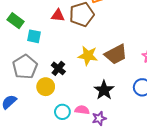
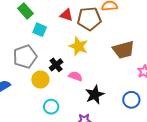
brown trapezoid: (116, 54) -> (123, 50), moved
yellow star: (88, 56) -> (78, 46), moved
pink semicircle: (82, 110) -> (75, 76), moved

